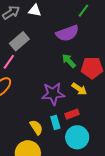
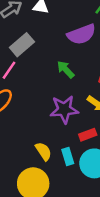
green arrow: (69, 61) -> (66, 69), moved
cyan rectangle: (55, 122) -> (68, 157), moved

